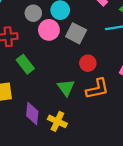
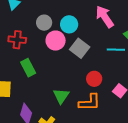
red circle: (88, 63) -> (94, 79), moved

